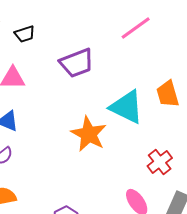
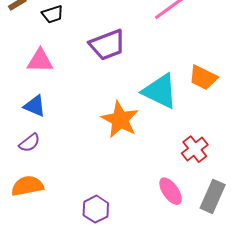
orange trapezoid: (168, 94) -> (203, 77), turned -48

